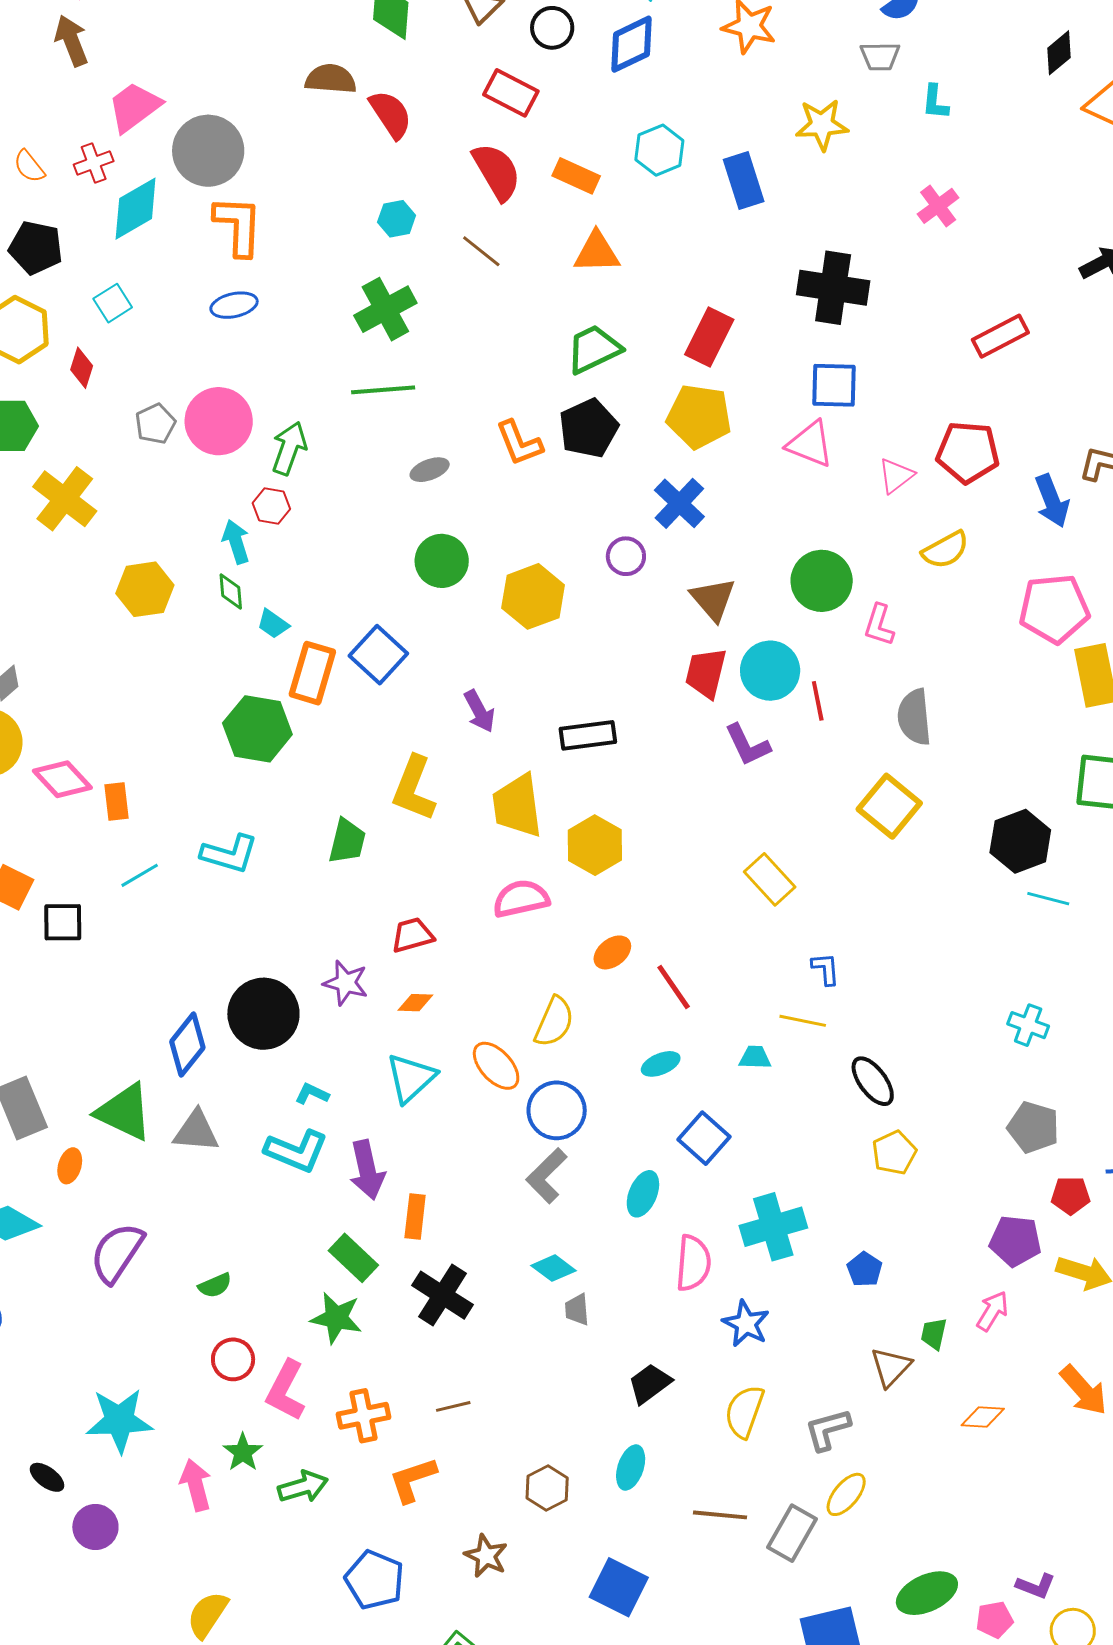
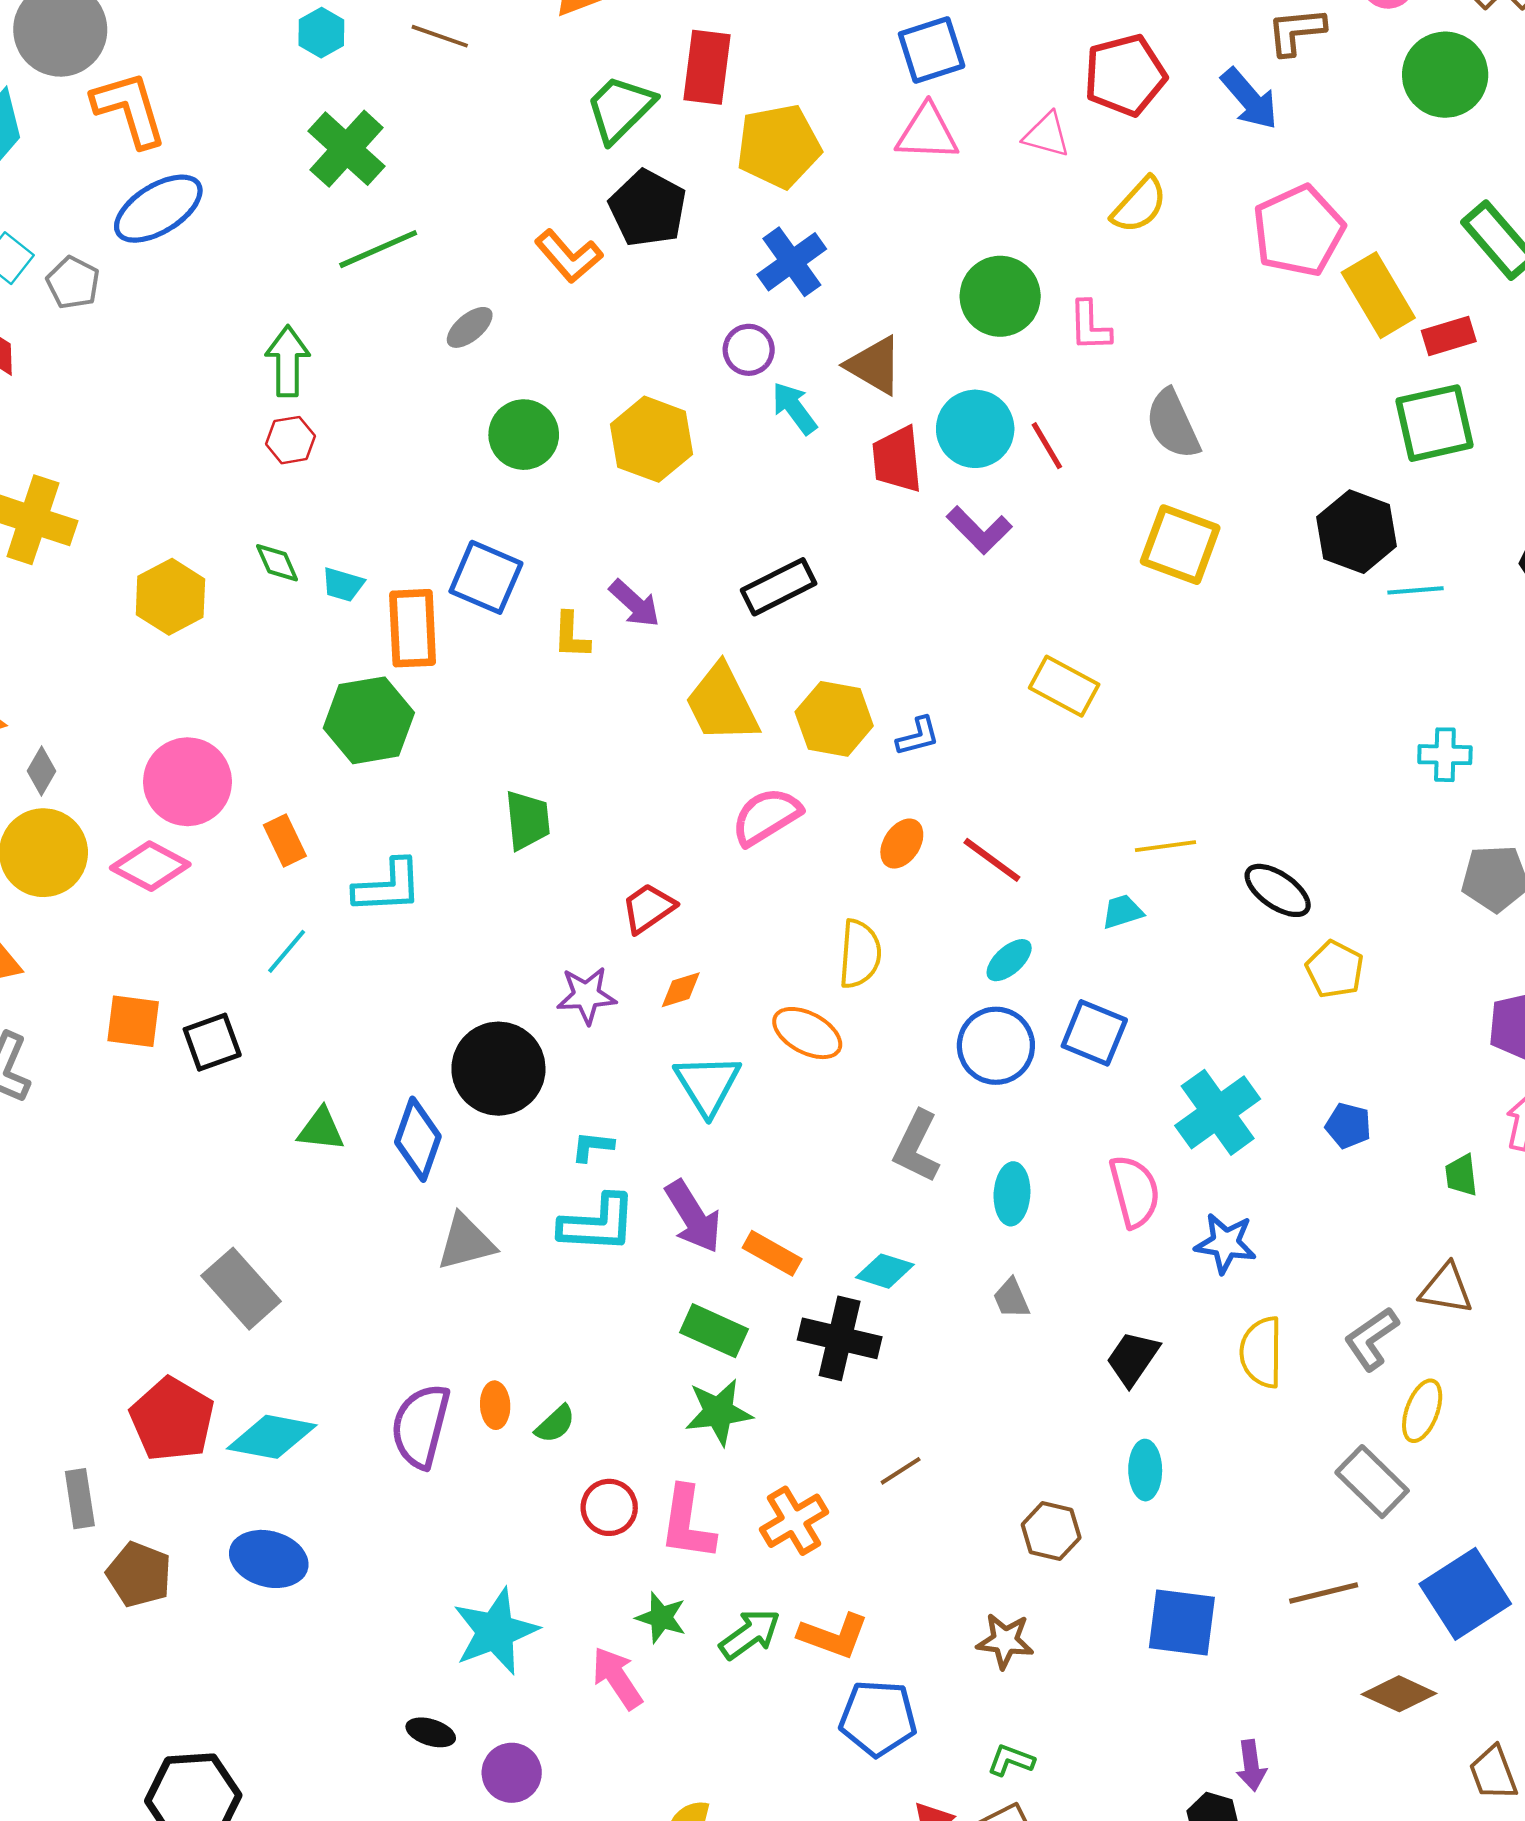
blue ellipse: (234, 305) -> (158, 209), size x1.5
red rectangle: (709, 337) -> (707, 67), moved
pink circle: (219, 421) -> (187, 782), moved
gray pentagon: (155, 424) -> (73, 283), moved
pink triangle: (896, 476) -> (1047, 135), turned -48
blue cross: (679, 503) -> (792, 262), turned 30
cyan arrow: (236, 542) -> (794, 408), moved
yellow L-shape: (414, 788) -> (571, 635), moved, size x0.6
orange rectangle: (116, 802) -> (285, 841), moved
blue L-shape: (826, 969) -> (918, 736), moved, turned 99
blue circle: (557, 1110) -> (996, 1046), moved
green triangle: (124, 1112) -> (321, 1129), moved, size x0.6
orange ellipse: (70, 1166) -> (495, 1405), moved
cyan ellipse: (643, 1194) -> (1012, 1194), moved
orange rectangle: (415, 1216) -> (772, 1253), turned -48
cyan diamond: (553, 1268) -> (885, 1271), moved
brown triangle: (891, 1367) -> (1446, 1289), moved, turned -45
orange L-shape: (413, 1480) -> (834, 1636), moved, turned -122
brown line: (720, 1515) -> (1324, 1593), moved
gray rectangle: (792, 1533) -> (1372, 1482), turned -56

